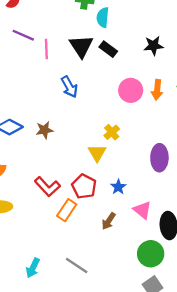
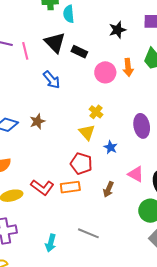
black rectangle: (108, 49) -> (79, 52), moved
red L-shape: (47, 187) -> (42, 187), moved
blue star: (118, 187) -> (111, 147), moved
orange rectangle: (67, 210) -> (70, 187), turned 60

